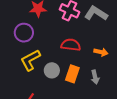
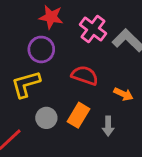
purple circle: (24, 33) -> (41, 49), moved
gray circle: (52, 70) -> (46, 118), moved

